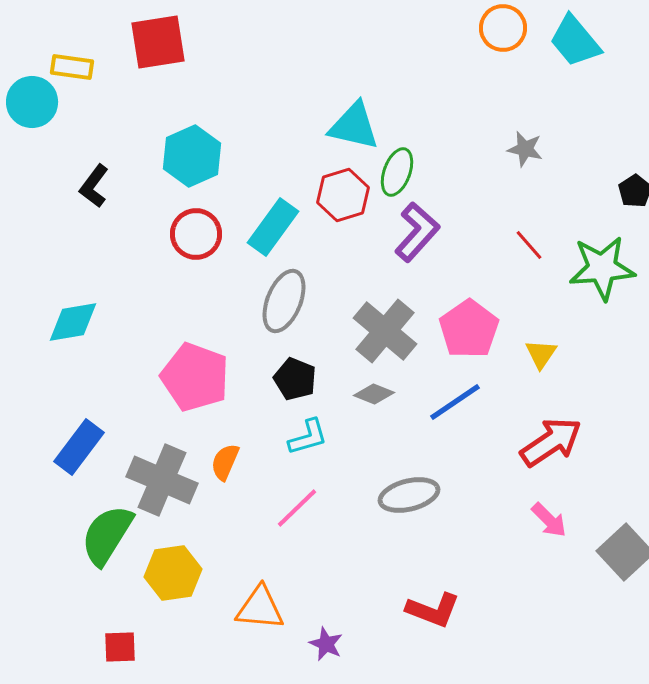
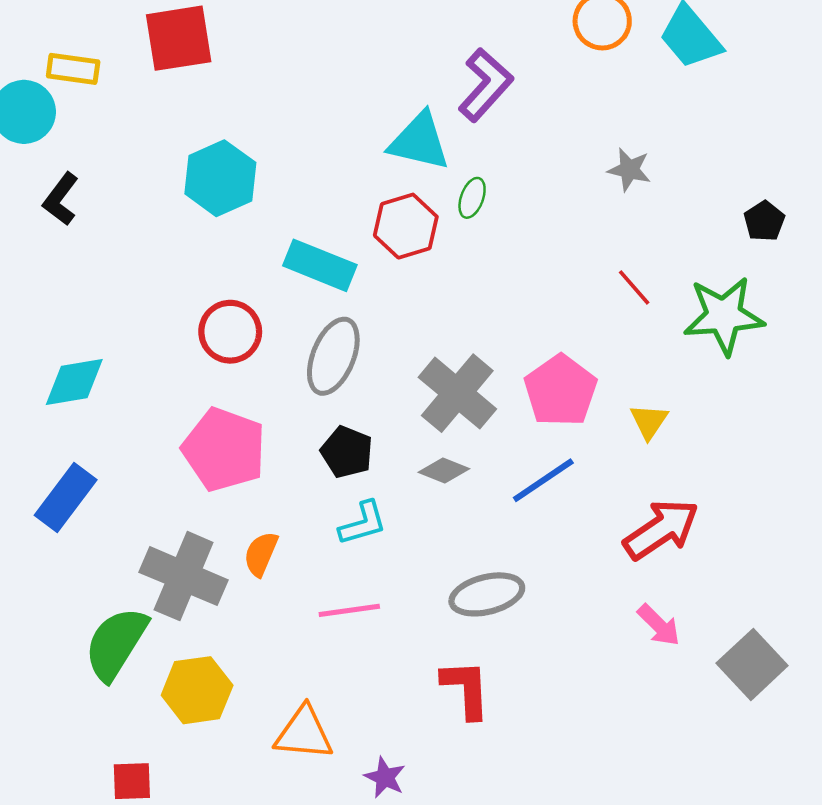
green ellipse: (397, 172) -> (472, 198), size x0.7
black L-shape: (94, 186) -> (61, 199), moved
cyan rectangle: (273, 227) -> (320, 265), turned 76
purple L-shape: (417, 232) -> (486, 85), moved
red circle: (196, 234) -> (230, 332), moved
blue rectangle: (79, 447) -> (66, 497), moved
pink line: (297, 508) -> (349, 610), turned 36
red L-shape: (433, 610) -> (466, 689), moved, turned -114

